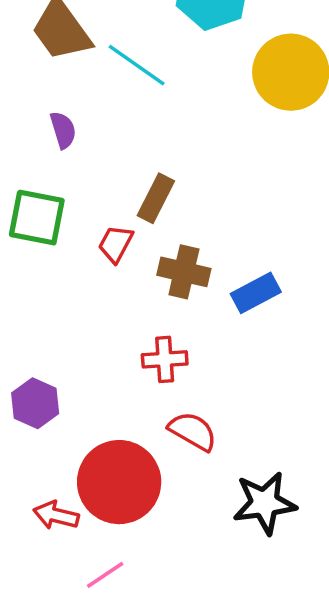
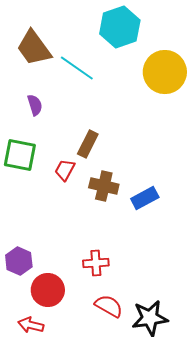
red cross: (165, 359) -> (96, 263), moved
red semicircle: (193, 431) -> (109, 306), moved
red circle: (119, 482) -> (48, 290), moved, size x0.7

